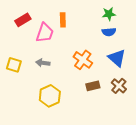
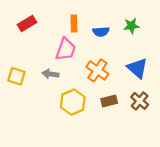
green star: (109, 14) -> (131, 26), moved
blue semicircle: (109, 32) -> (101, 32), moved
pink trapezoid: (45, 33) -> (66, 49), moved
yellow hexagon: (50, 96) -> (73, 102), moved

